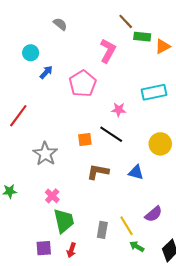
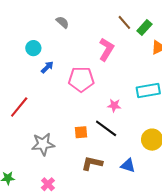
green rectangle: (142, 37) -> (144, 28), moved, turned -56
pink pentagon: (83, 83) -> (81, 79), turned 30
gray star: (45, 154) -> (43, 144), turned 30

